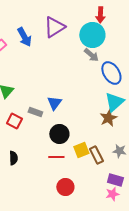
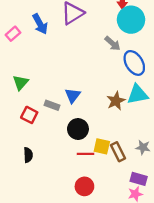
cyan circle: (92, 35) -> (131, 20), moved
cyan triangle: (114, 102) -> (138, 94), turned 30
brown star: (108, 118) -> (116, 101), moved
yellow square: (81, 150) -> (102, 146), turned 35
red line: (56, 157) -> (86, 154), moved

